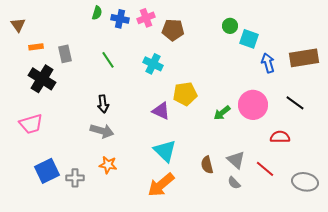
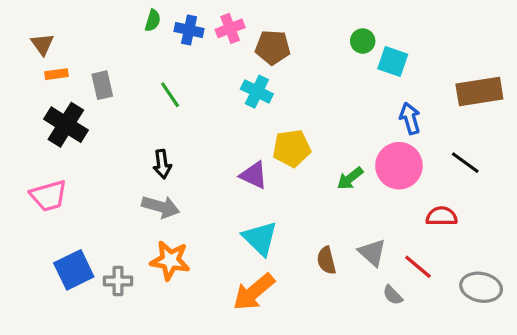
brown triangle: (18, 25) -> (42, 44), moved
blue arrow: (268, 63) -> (410, 118), moved
cyan cross: (153, 64) -> (257, 92), moved
orange star: (108, 165) -> (170, 260), size x1.4
gray semicircle: (234, 183) -> (393, 295), moved

